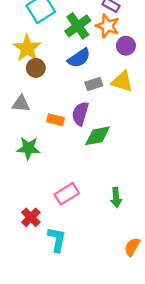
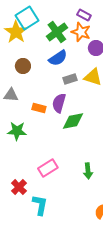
yellow star: (27, 48) -> (16, 32), moved

